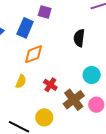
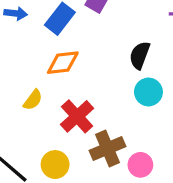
cyan circle: (92, 75) -> (148, 92), moved
red cross: (50, 85) -> (77, 116), size x1.5

